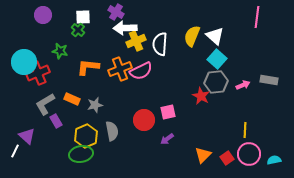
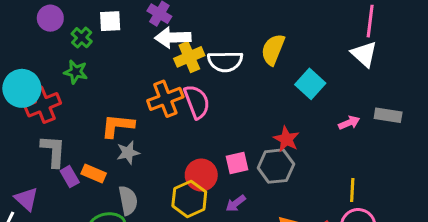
green cross: (78, 30) -> (82, 38), moved
white triangle: (215, 36) -> (364, 54), moved
white semicircle: (160, 44) -> (225, 61), turned -95
orange L-shape: (88, 67) -> (118, 126), moved
pink semicircle: (141, 71) -> (197, 102), turned -85
gray hexagon: (216, 82) -> (276, 166), moved
orange rectangle: (72, 99) -> (94, 174), moved
gray L-shape: (45, 104) -> (53, 151), turned 125
gray semicircle: (112, 131) -> (128, 200), moved
yellow hexagon: (86, 136) -> (189, 199), moved

